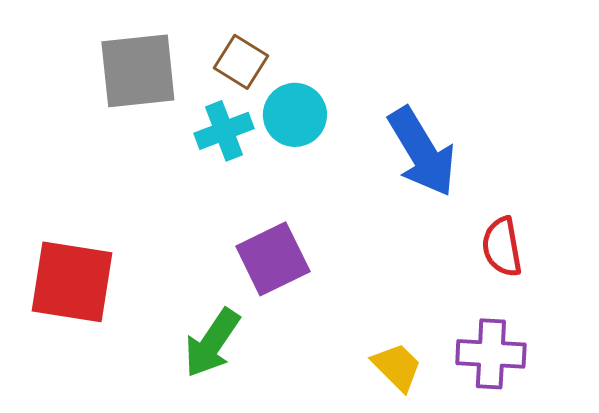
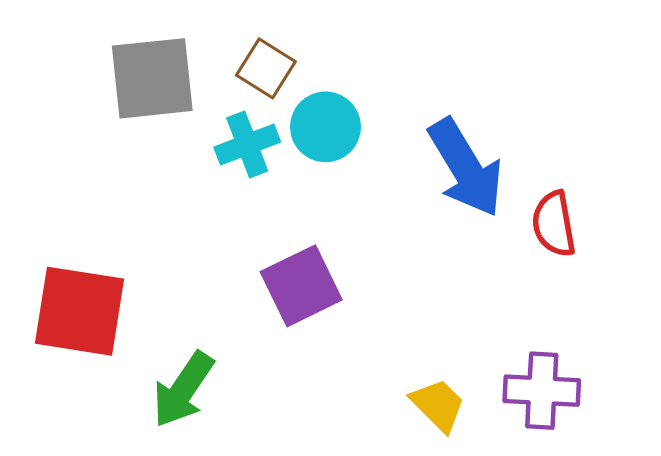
red semicircle: (502, 247) -> (554, 224), moved
green arrow: (212, 343) -> (183, 390), moved

